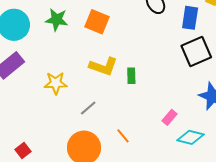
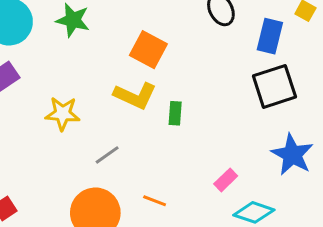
orange square: (97, 22) -> (148, 50), moved
orange line: (123, 136) -> (155, 201), turned -35

